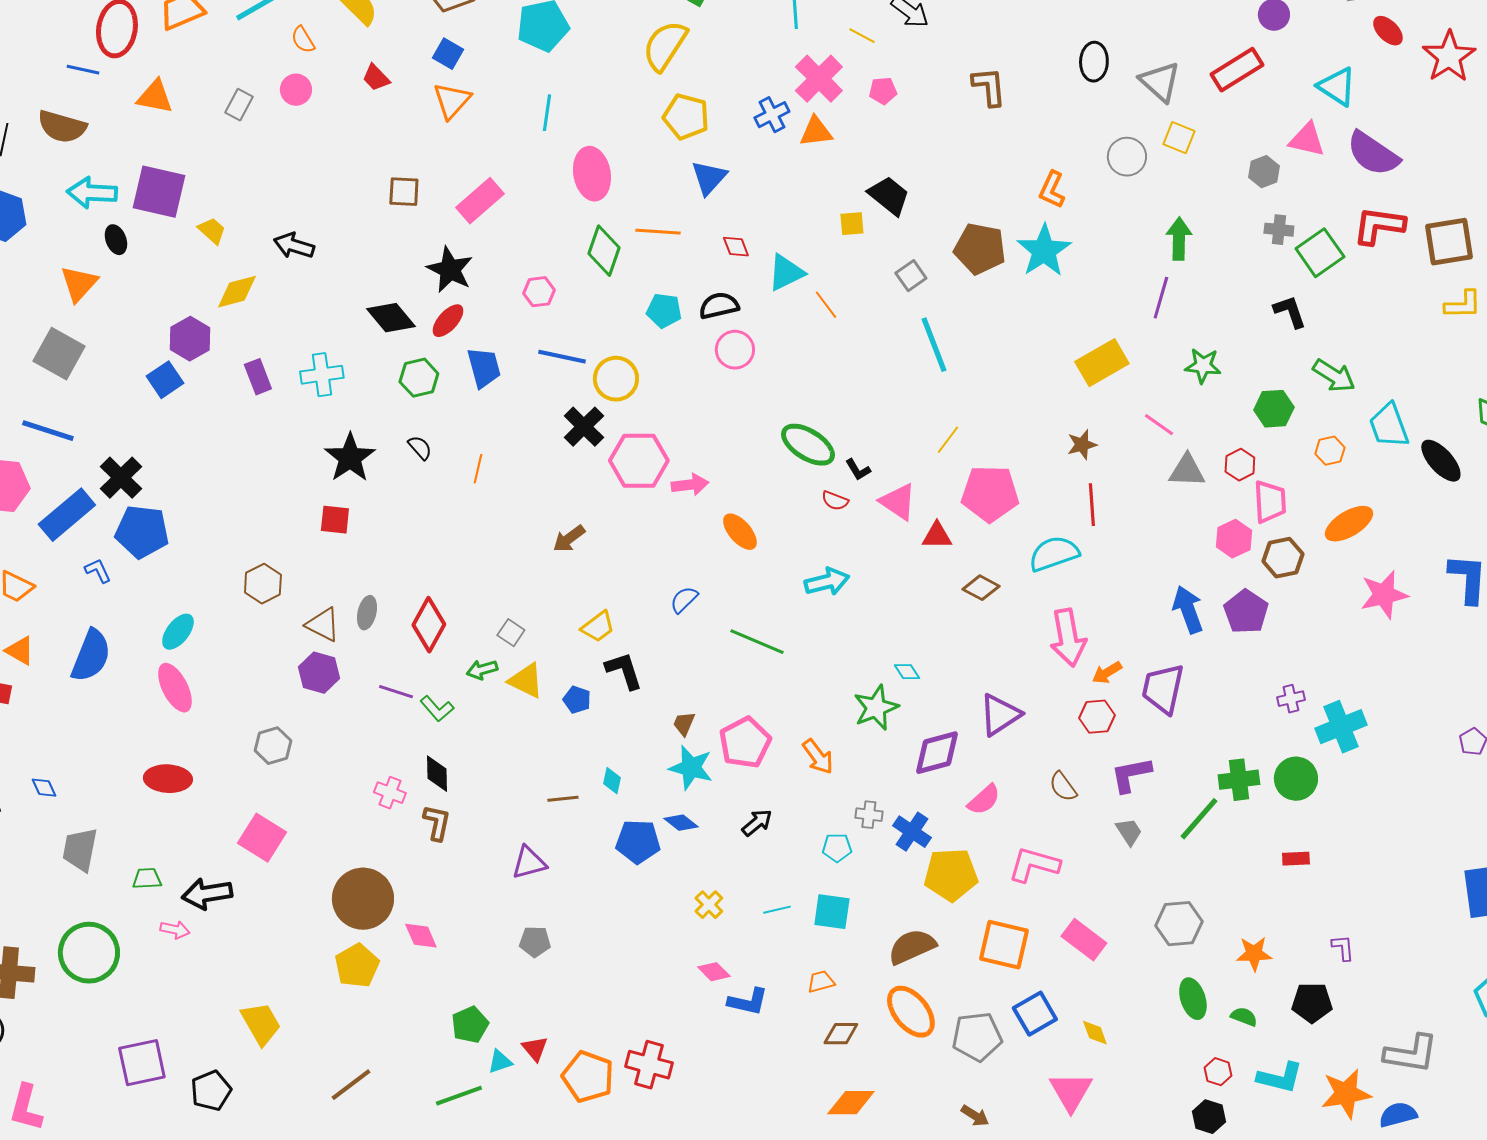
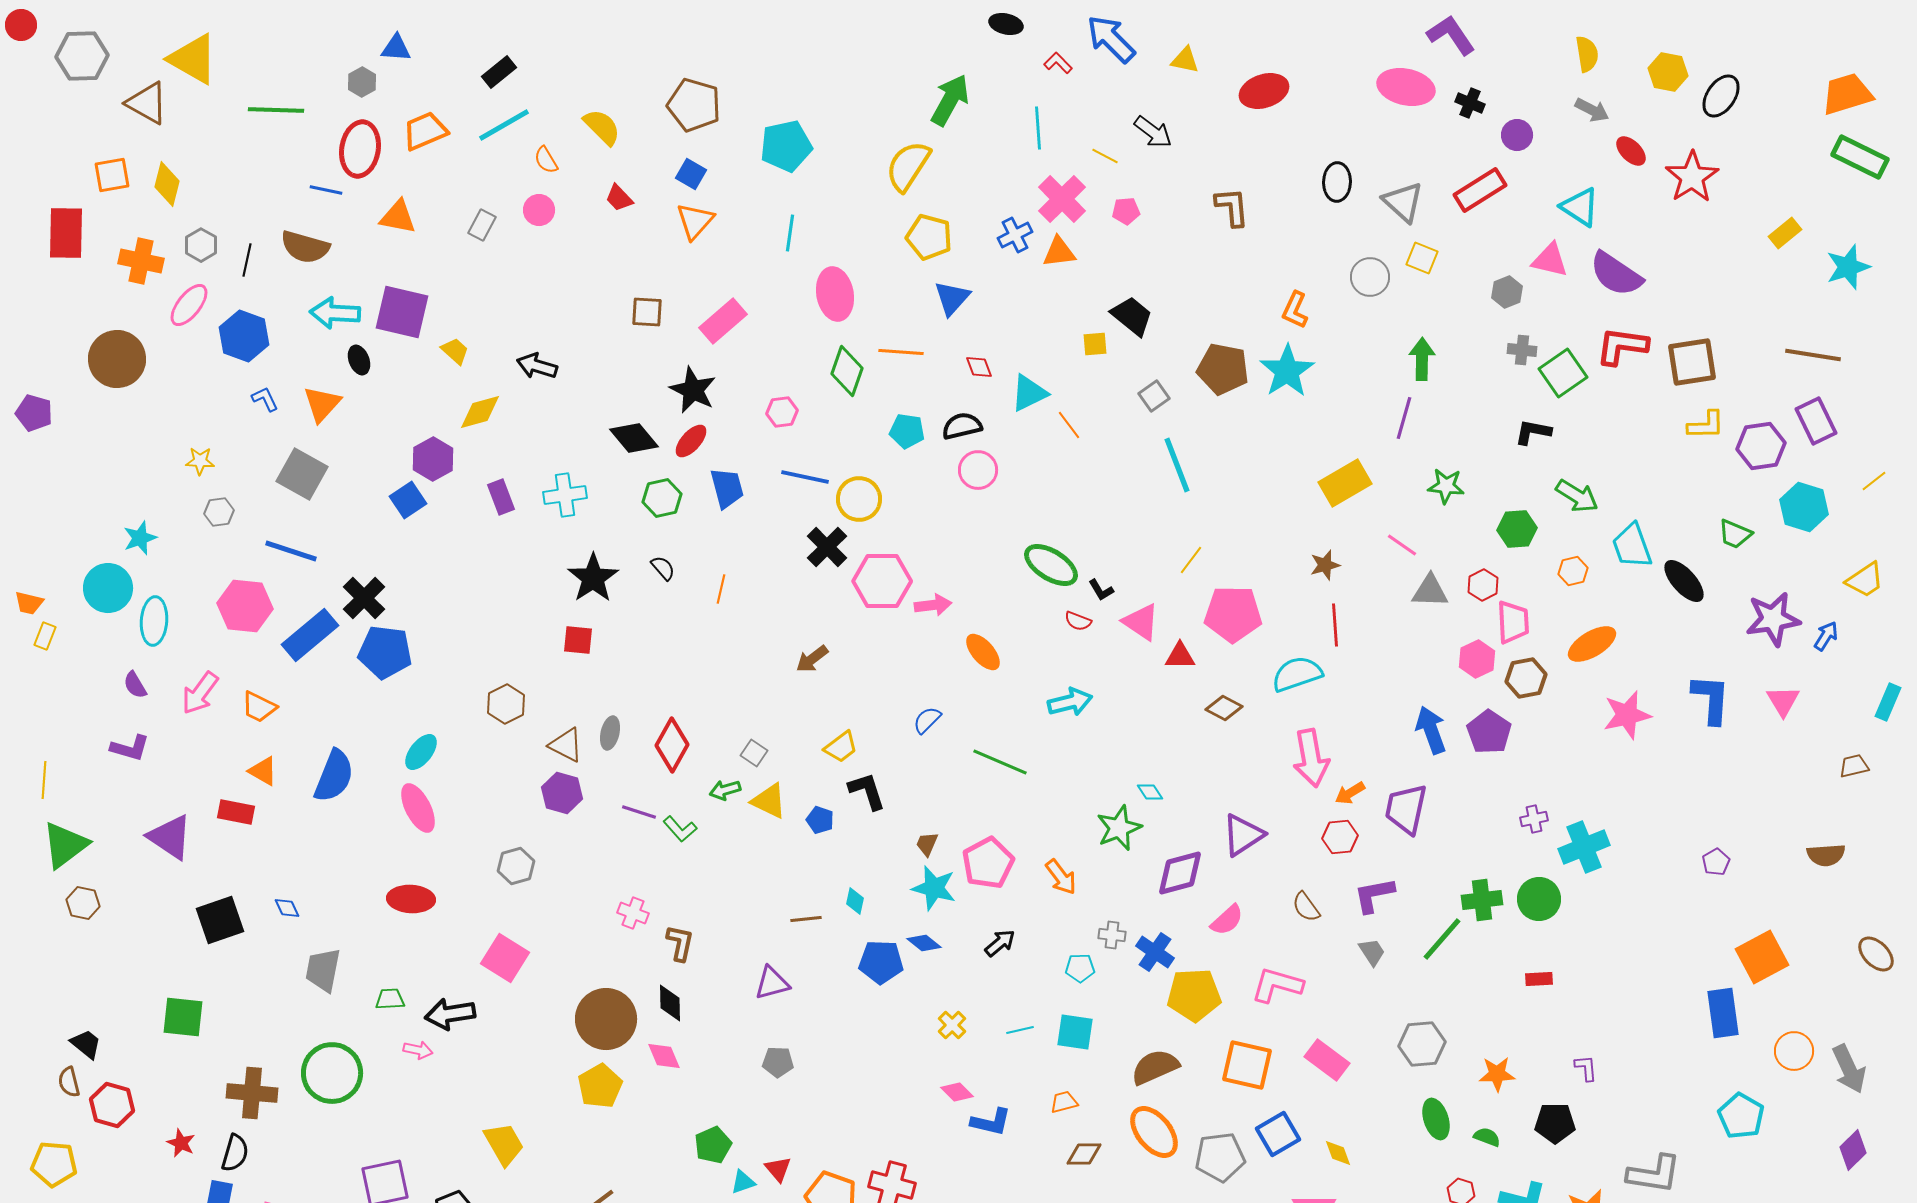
black L-shape: (1290, 312) -> (1533, 432), turned -60
blue L-shape: (98, 571) -> (265, 399), moved
black diamond: (437, 774) -> (670, 1003), moved

